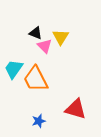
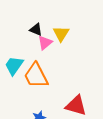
pink triangle: (45, 46) -> (45, 43), turned 35

